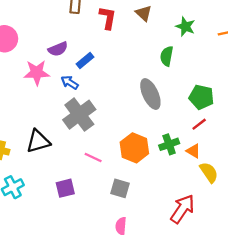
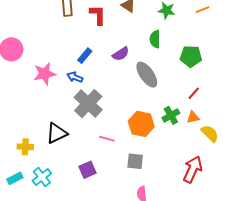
purple semicircle: (58, 49) -> (121, 54), moved
green pentagon: (201, 97) -> (191, 56), moved
orange triangle: (193, 151) -> (193, 117), turned -32

